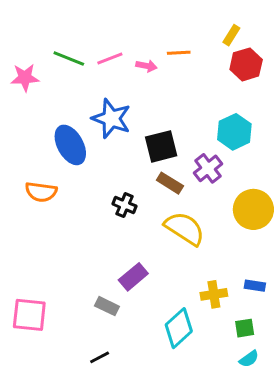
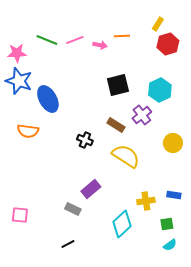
blue star: (111, 119) -> (19, 81), moved
black square: (161, 146) -> (118, 85), moved
yellow circle: (253, 209) -> (173, 143), size x0.7
pink square: (29, 315) -> (20, 215), size x0.7

